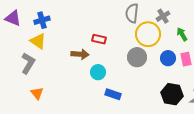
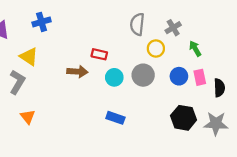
blue cross: (42, 20) -> (42, 22), moved
yellow circle: (148, 34) -> (156, 48), size x0.6
cyan circle: (98, 72) -> (114, 77), moved

